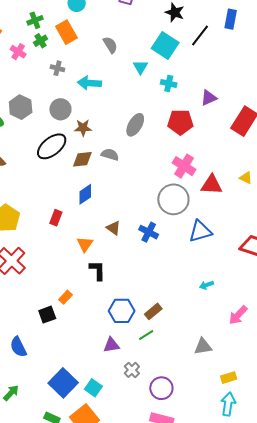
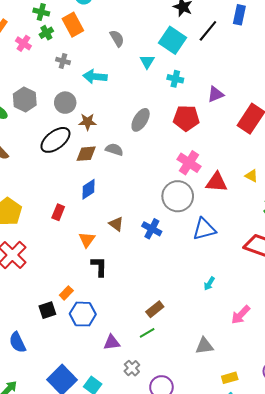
green cross: (35, 20) -> (41, 12), turned 35
cyan arrow: (207, 285) -> (209, 284), turned -40
blue hexagon: (122, 311) -> (83, 314), moved

